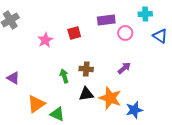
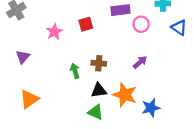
purple triangle: (13, 78) -> (23, 57), moved, turned 40
orange triangle: (36, 104) -> (29, 99), moved
green triangle: (57, 114) -> (96, 112), moved

